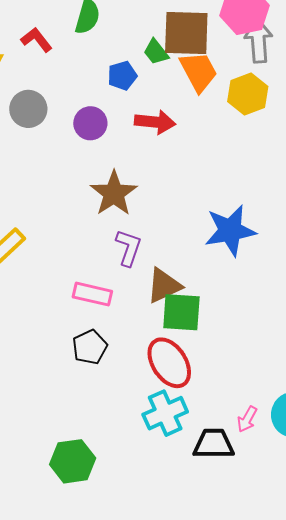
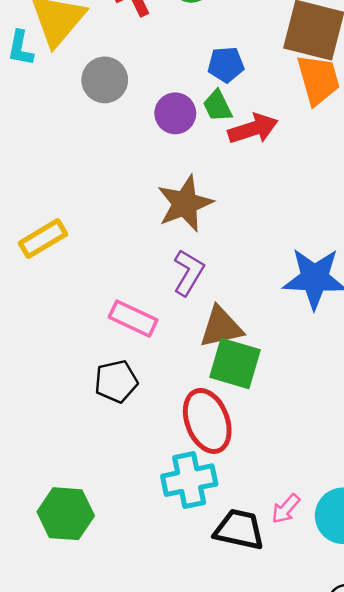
green trapezoid: (156, 52) -> (217, 106), moved
red arrow: (155, 122) -> (253, 129), turned -36

